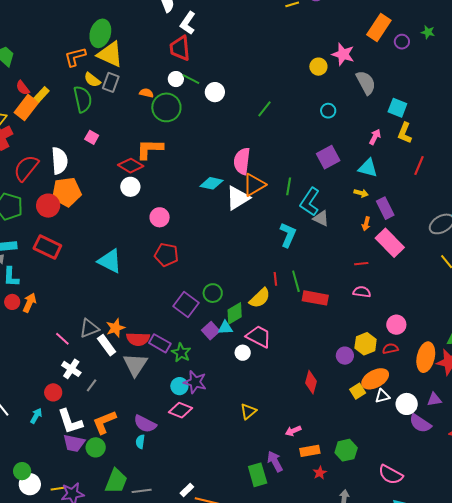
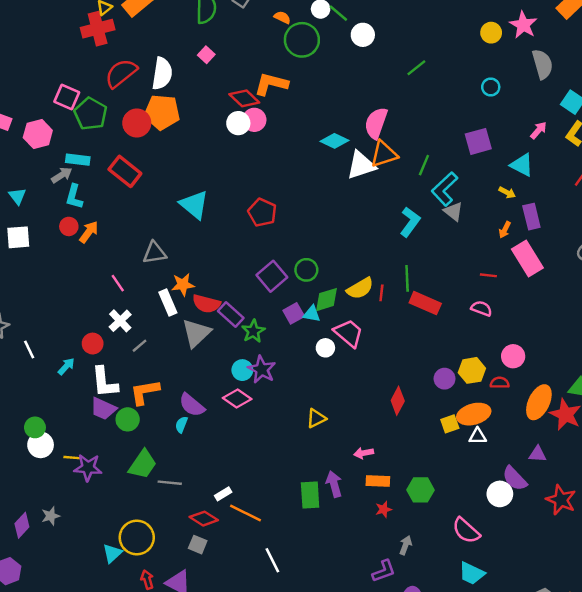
pink circle: (160, 217) -> (254, 120), moved
red line: (275, 279) -> (381, 293), moved
gray triangle: (89, 328) -> (155, 253), moved
white circle: (407, 404) -> (500, 494), moved

